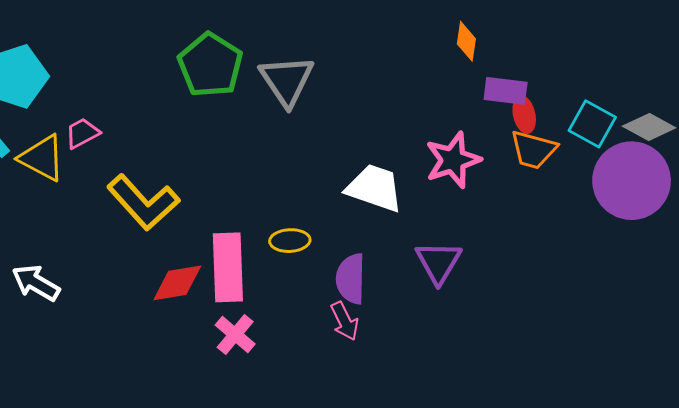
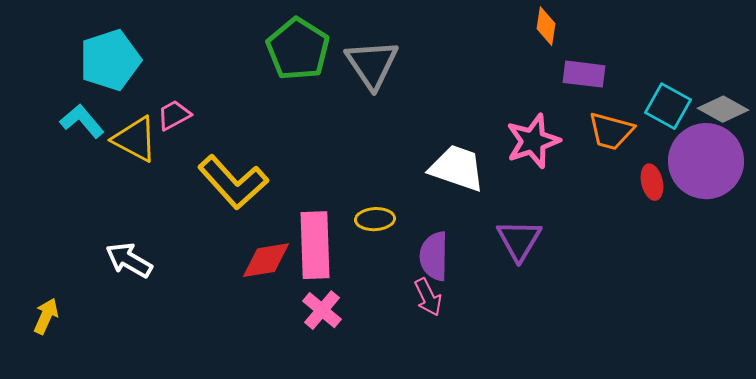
red ellipse: (524, 115) -> (652, 182), moved

